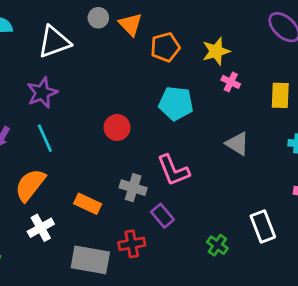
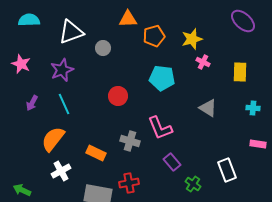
gray circle: (98, 18) -> (103, 48), moved
orange triangle: (130, 24) -> (128, 19), turned -48
purple rectangle: (163, 216) -> (172, 162), moved

